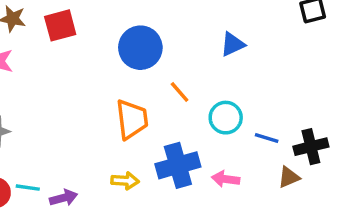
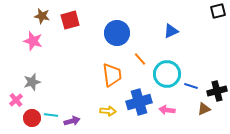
cyan circle: (226, 118) -> (167, 74), size x1.4

